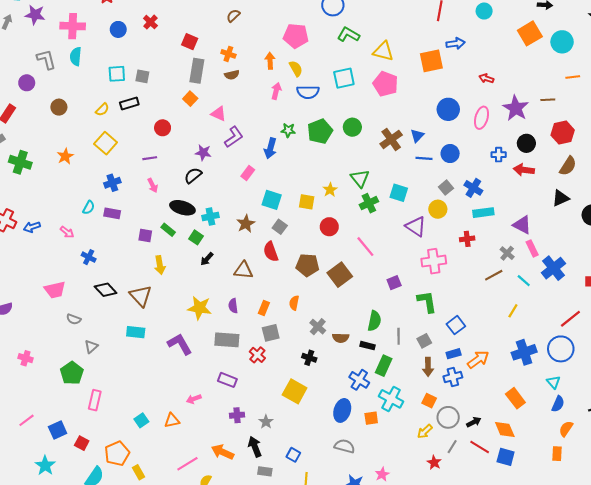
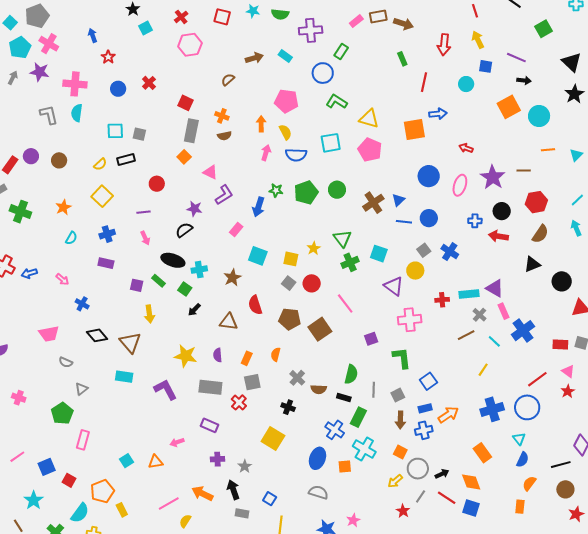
purple circle: (27, 83) -> (31, 156), moved
cyan semicircle: (89, 207) -> (71, 238), moved
cyan rectangle: (483, 213) -> (469, 294), moved
gray square: (280, 227) -> (289, 283), moved

